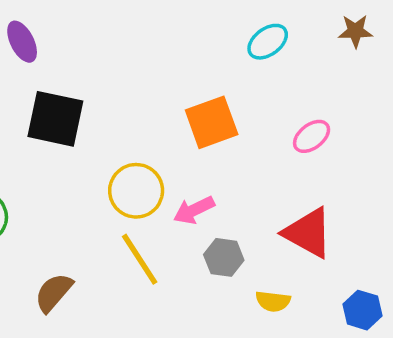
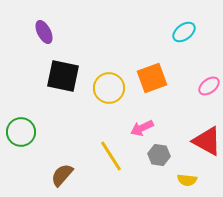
yellow circle: (136, 191) -> (109, 88), moved

